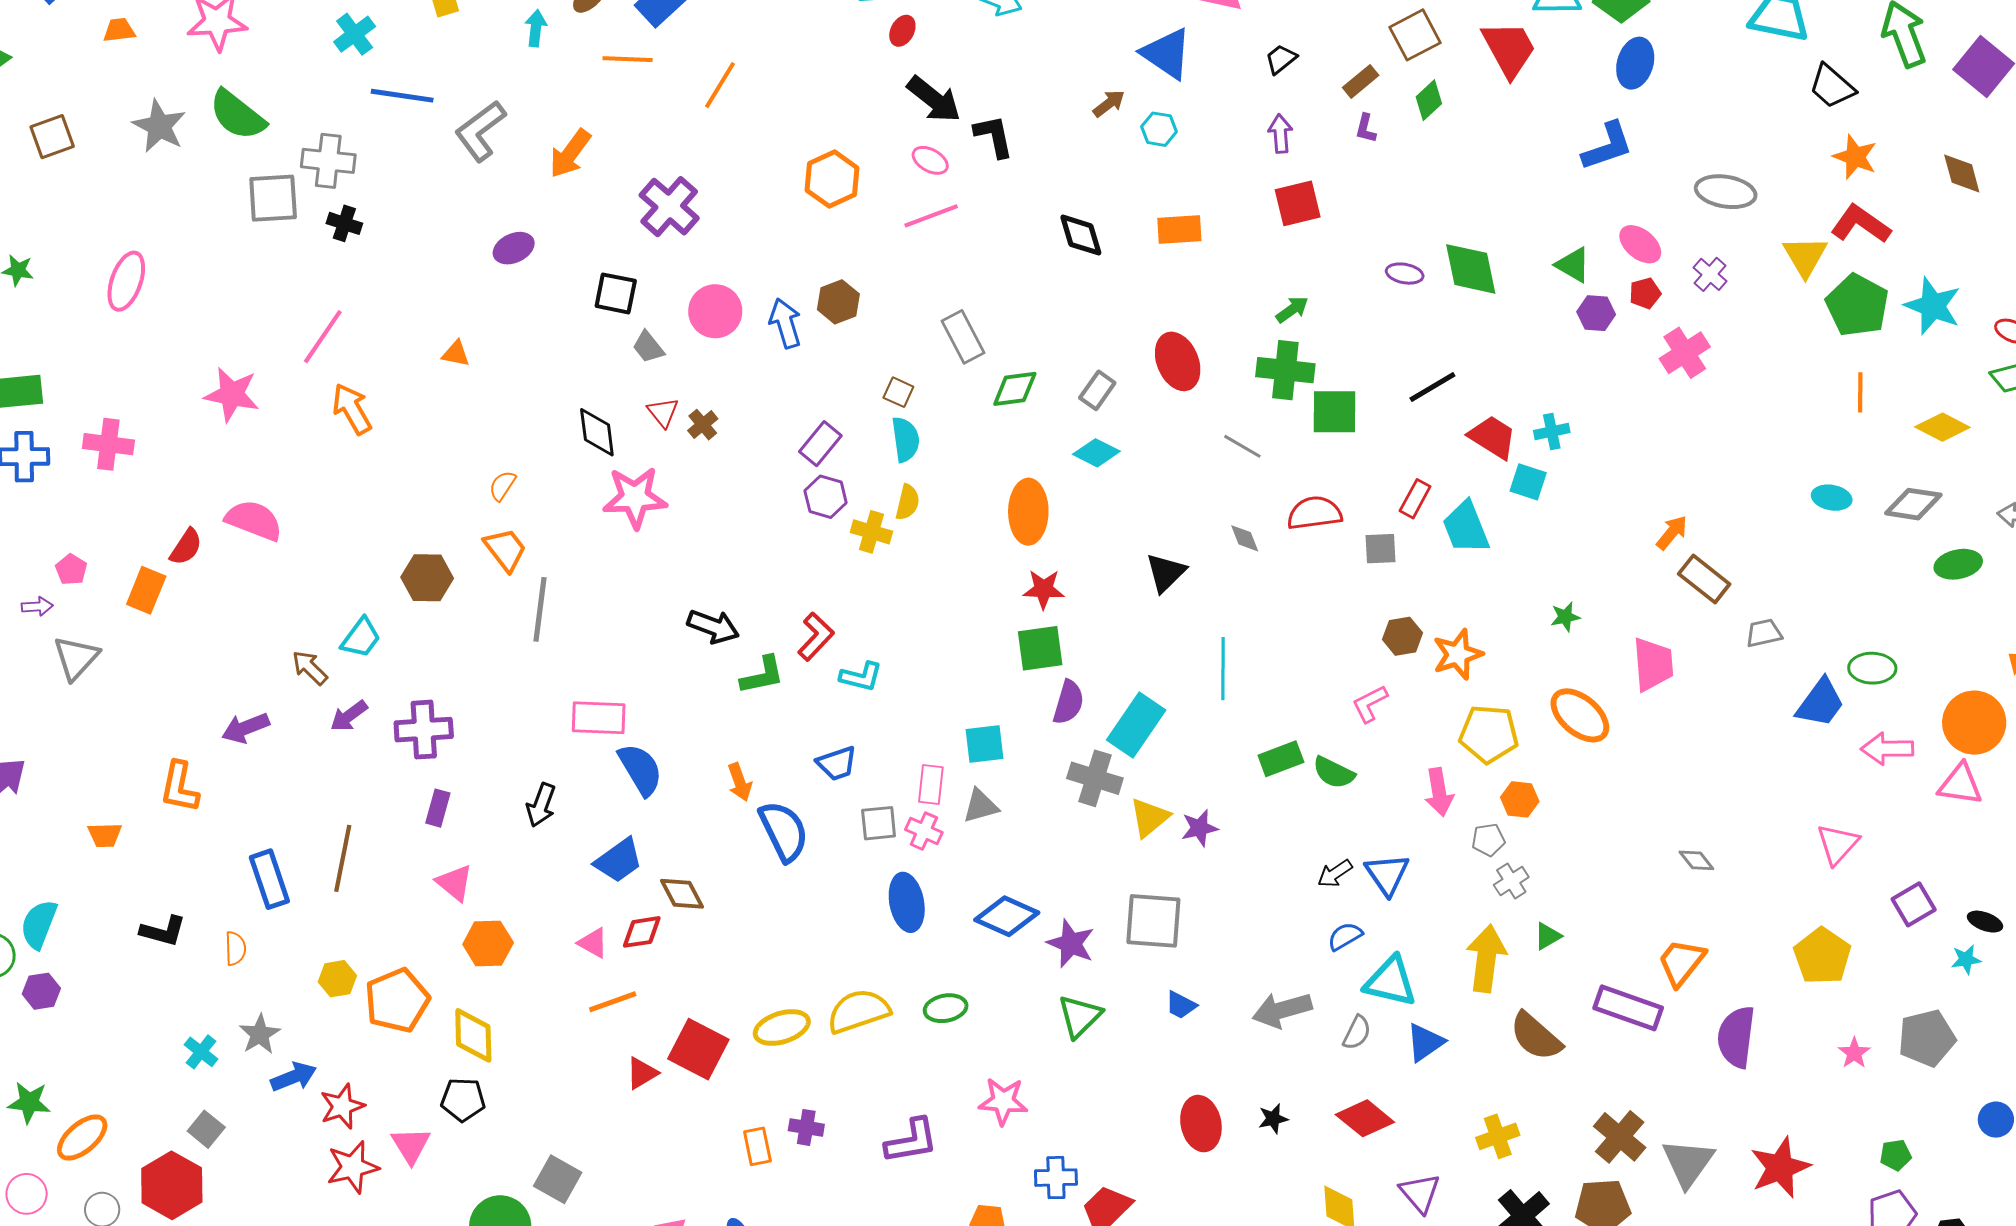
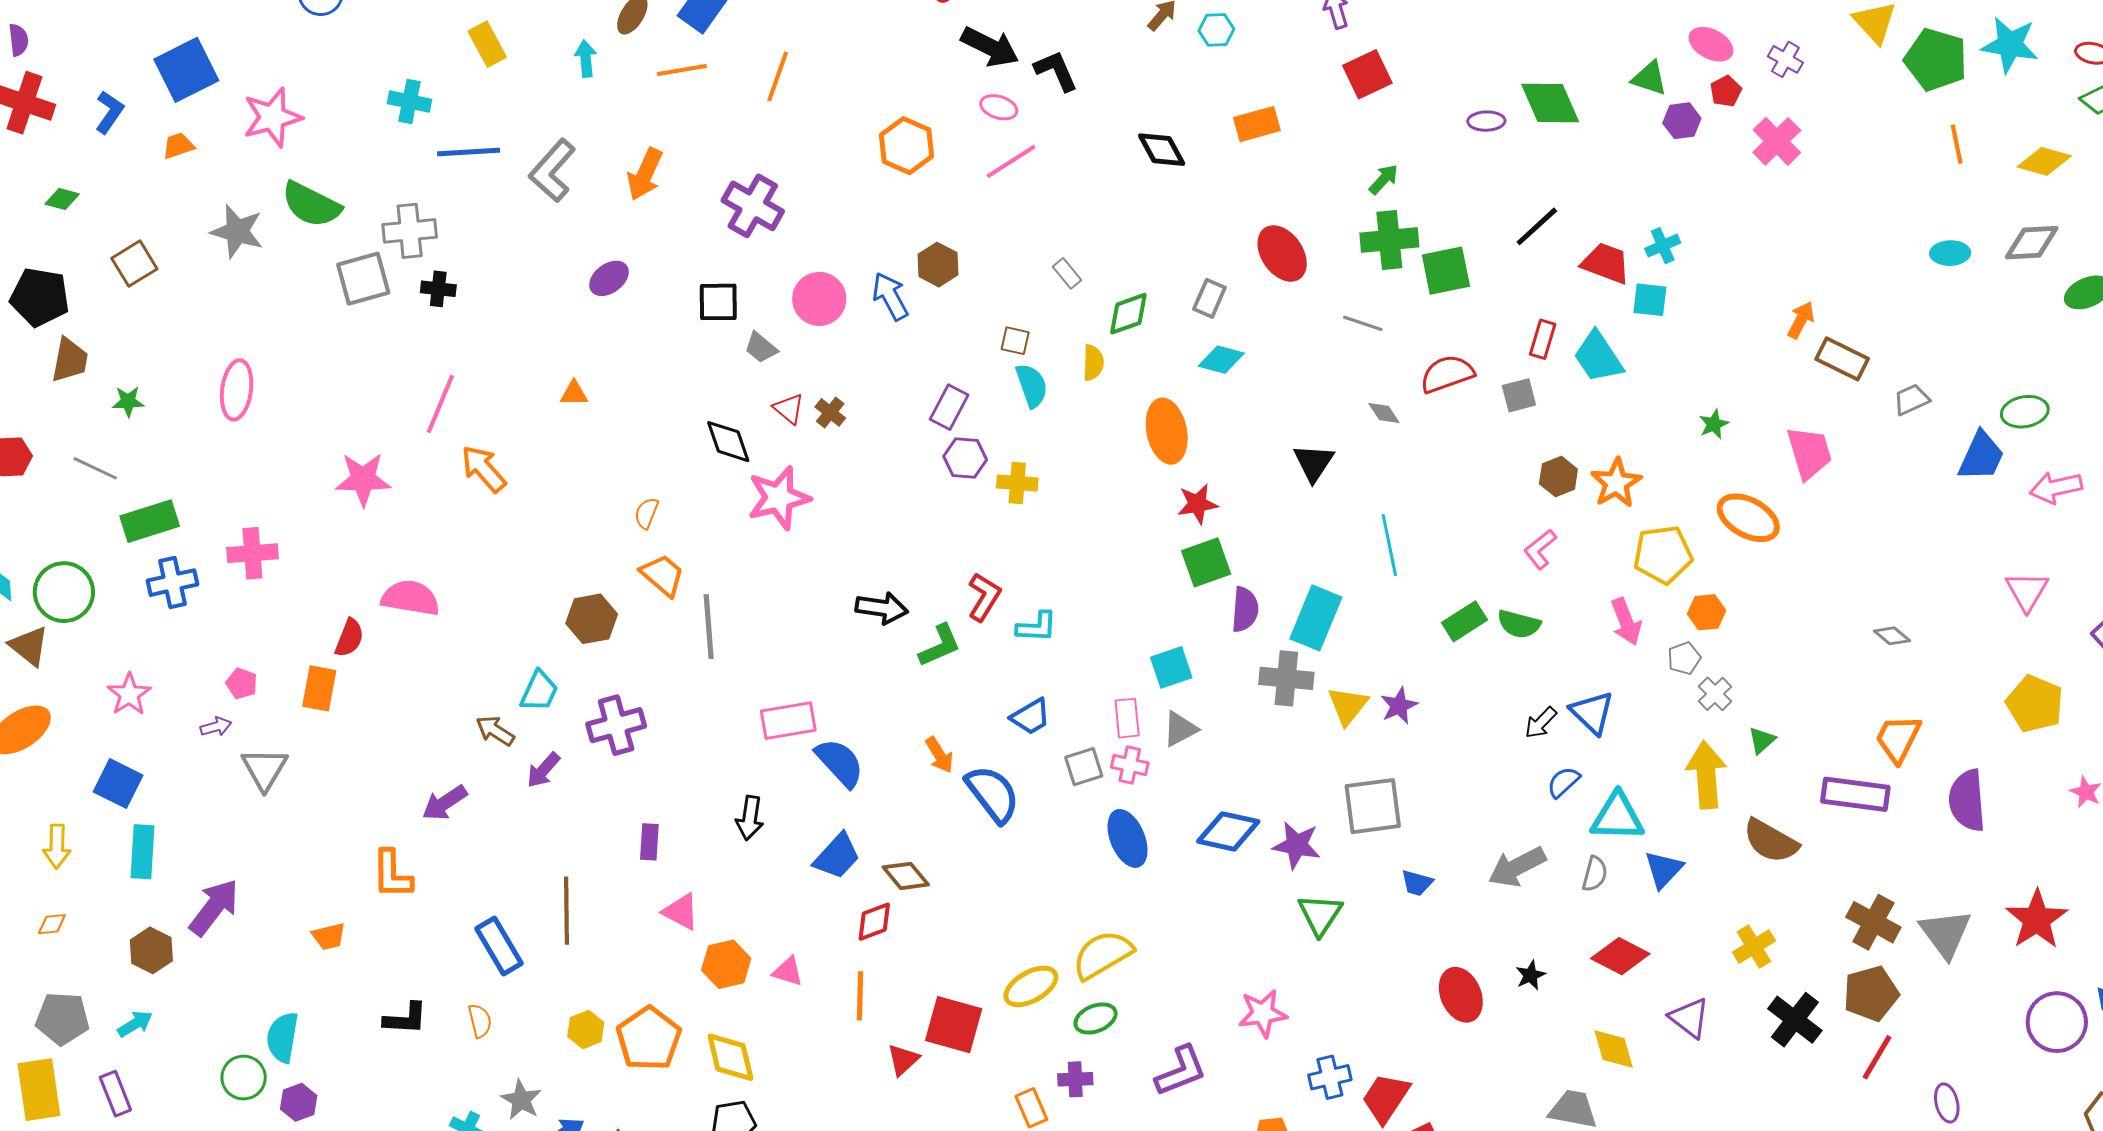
cyan cross: (355, 34) -> (409, 101), turned -30
gray rectangle: (963, 337) -> (1067, 273), size x0.6
yellow semicircle: (908, 502) -> (1093, 363), moved
purple cross: (424, 730) -> (616, 725), moved
pink triangle: (593, 943) -> (788, 971), moved
orange line: (613, 1002) -> (860, 996), turned -57
green ellipse: (946, 1008) -> (1096, 1018), moved

